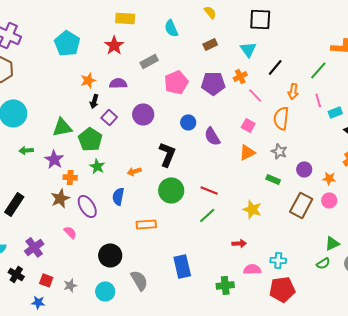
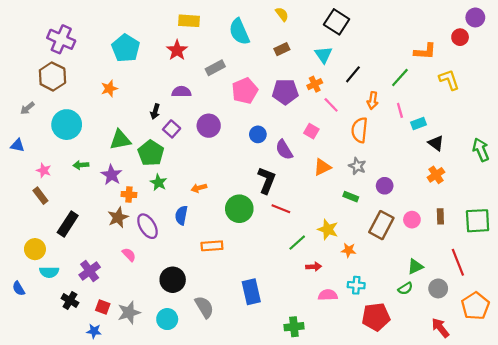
black square: (260, 19) -> (337, 22), turned 30
cyan semicircle: (171, 28) -> (239, 32), size x1.4
orange star: (88, 80) -> (109, 89), moved
pink square: (248, 125) -> (311, 131), moved
black L-shape: (167, 154) -> (267, 180), moved
orange star: (329, 178) -> (349, 250), moved
green line: (207, 215) -> (297, 243), moved
gray star: (70, 285) -> (129, 313), size x1.5
green cross: (225, 285) -> (294, 327), moved
red pentagon: (282, 289) -> (376, 317), moved

